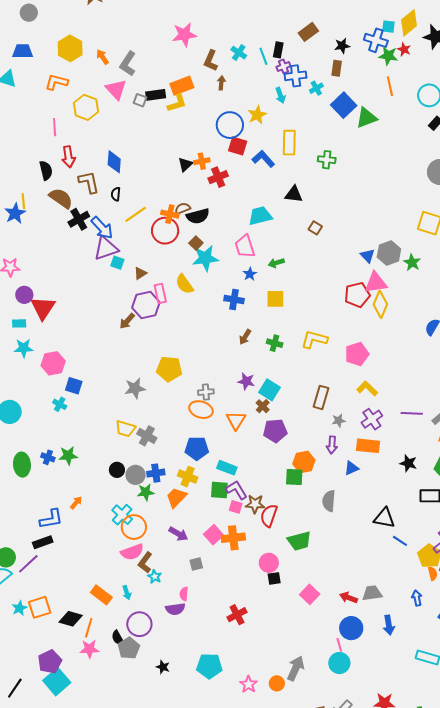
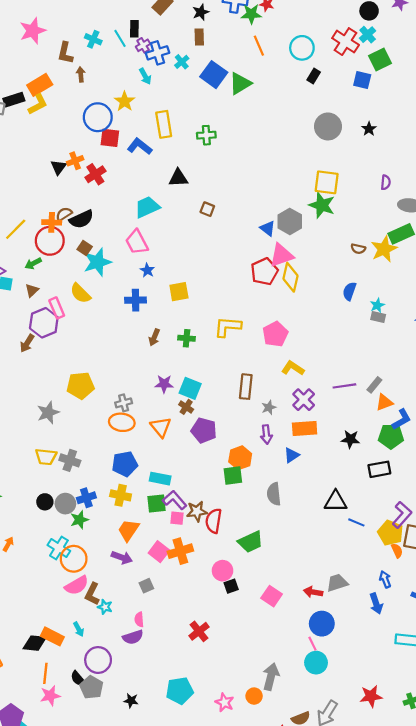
green arrow: (276, 263) -> (33, 263), moved
green star: (412, 263) -> (322, 205), moved, size x1.4
purple pentagon: (275, 431) -> (204, 430), turned 30
orange trapezoid: (176, 497) -> (128, 530), moved
black diamond: (71, 619) -> (35, 643), moved
blue arrow: (389, 625) -> (376, 604), moved

